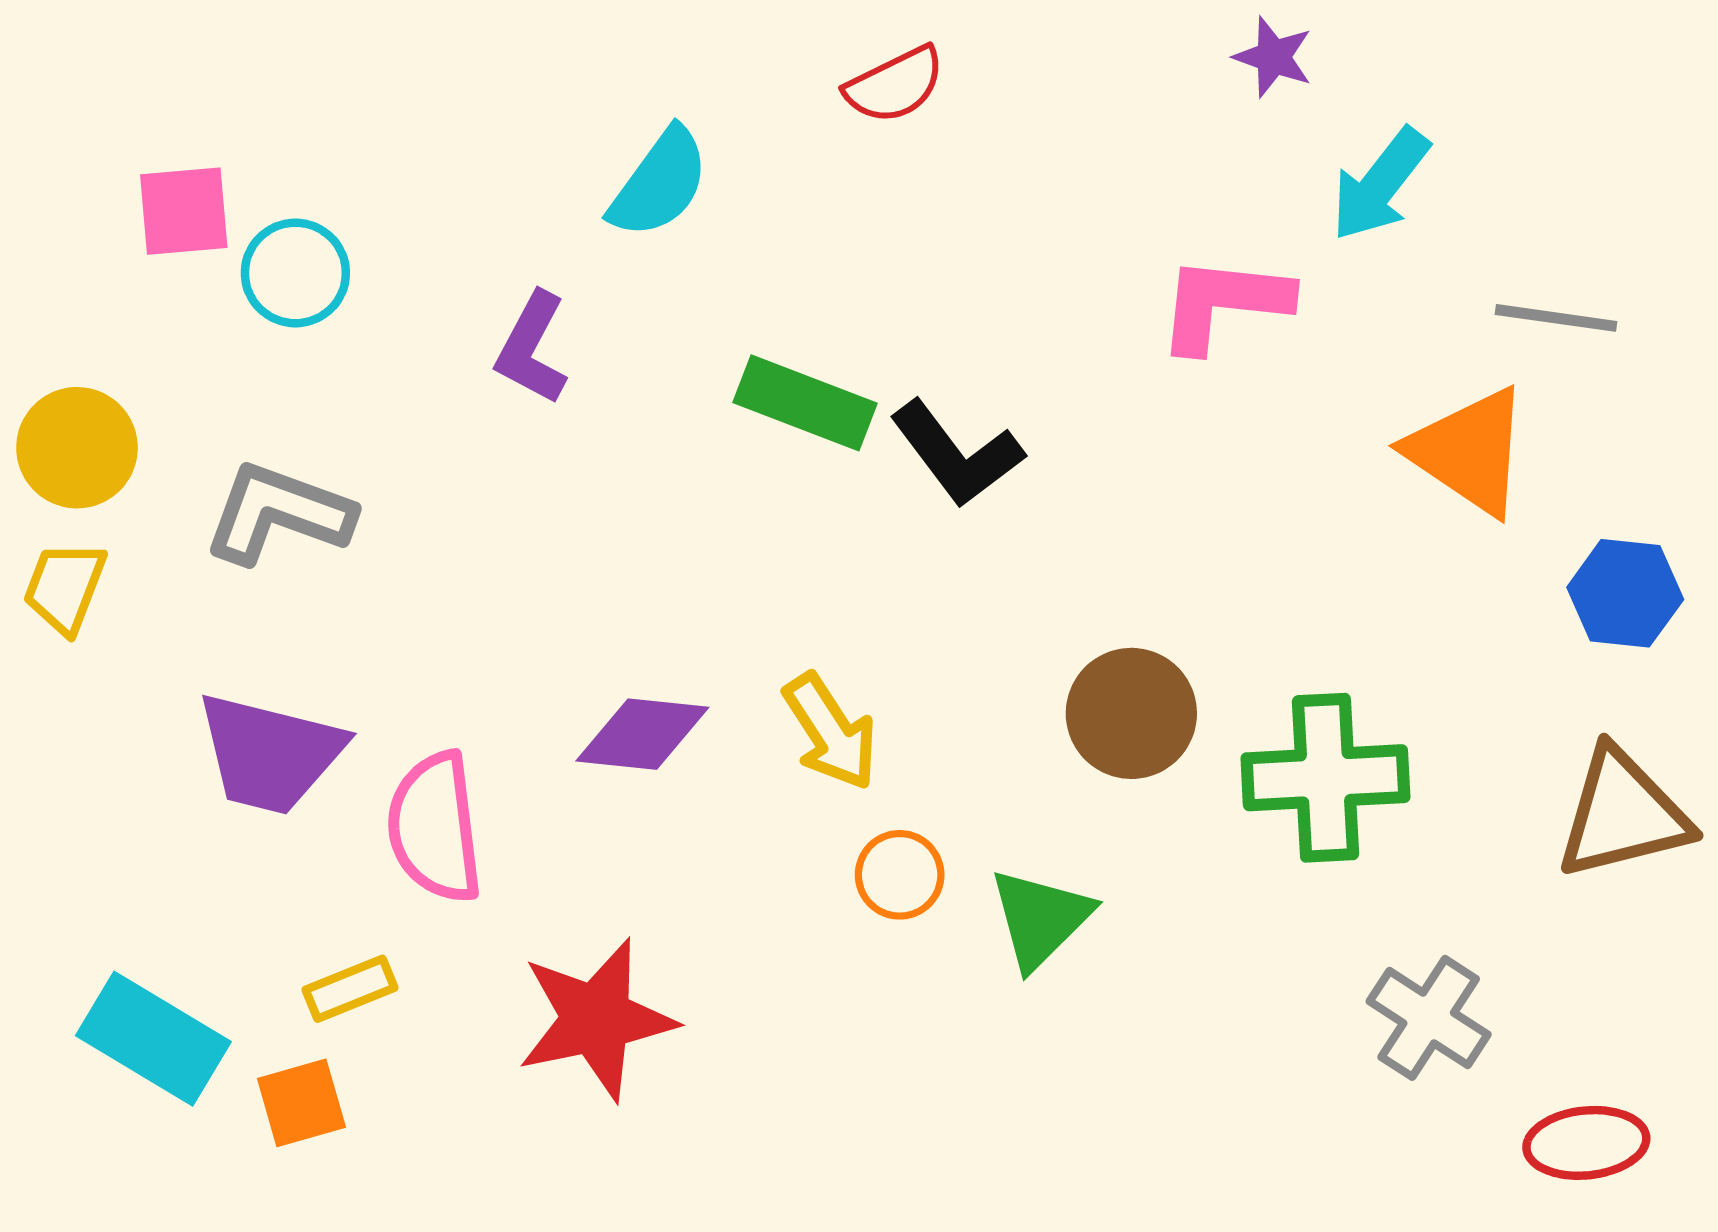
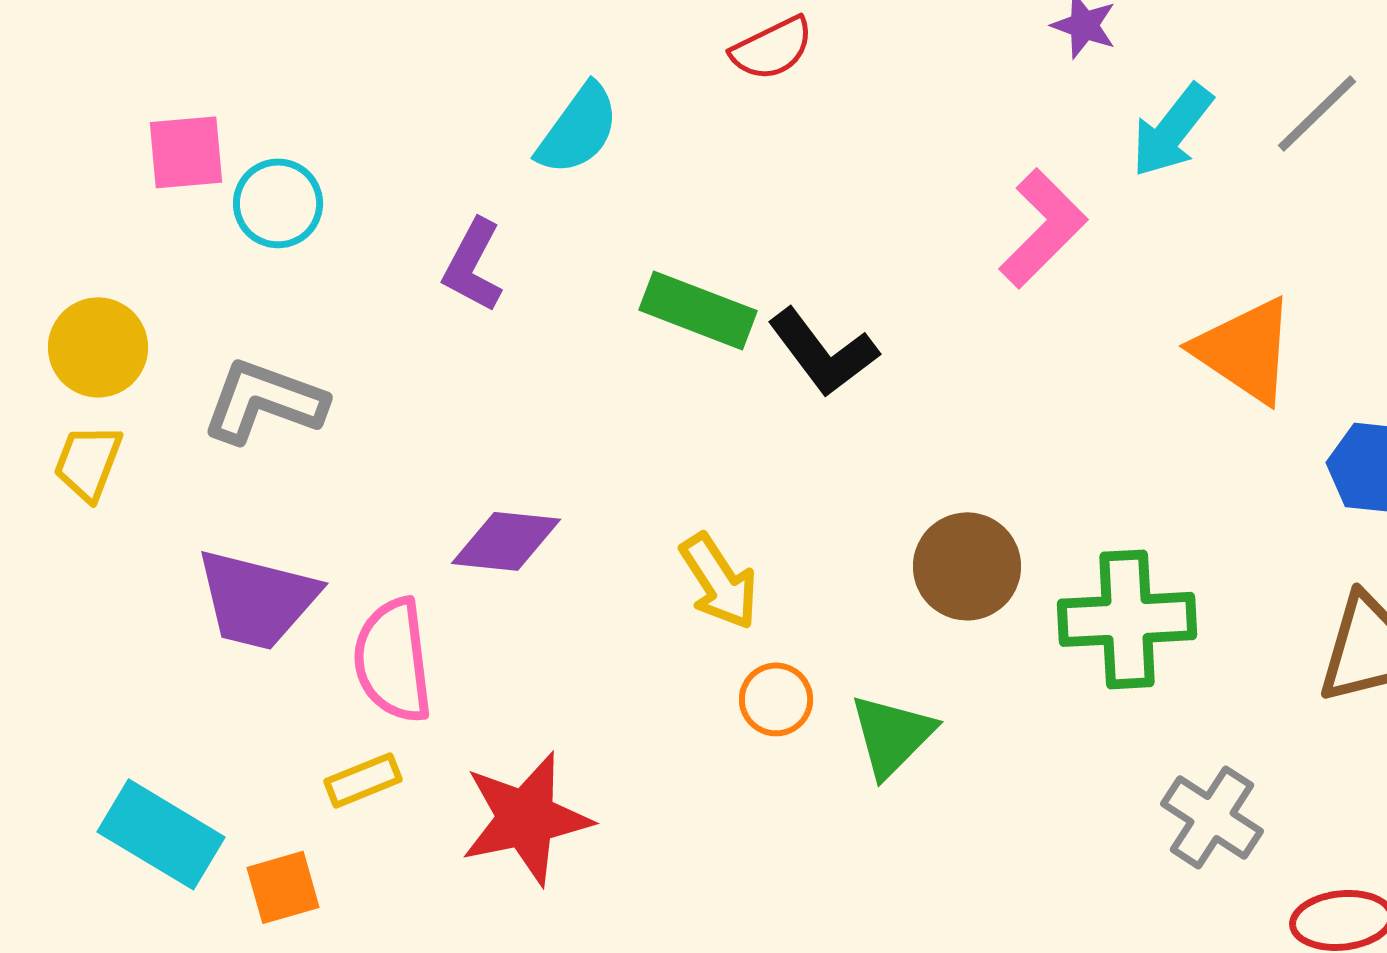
pink L-shape: (1224, 303) -> (1043, 228), turned 129
gray line: (1556, 318) -> (1317, 113), moved, turned -52
purple diamond: (642, 734) -> (506, 541), moved
yellow rectangle: (350, 989) -> (363, 780), moved

